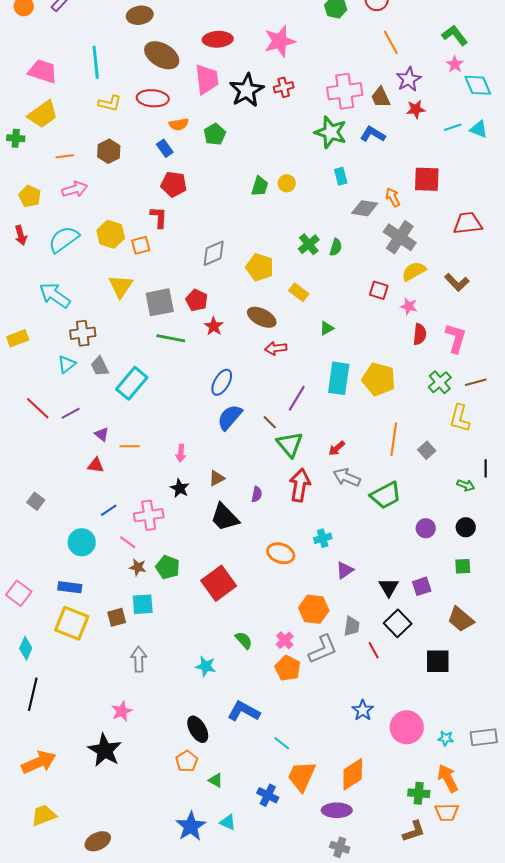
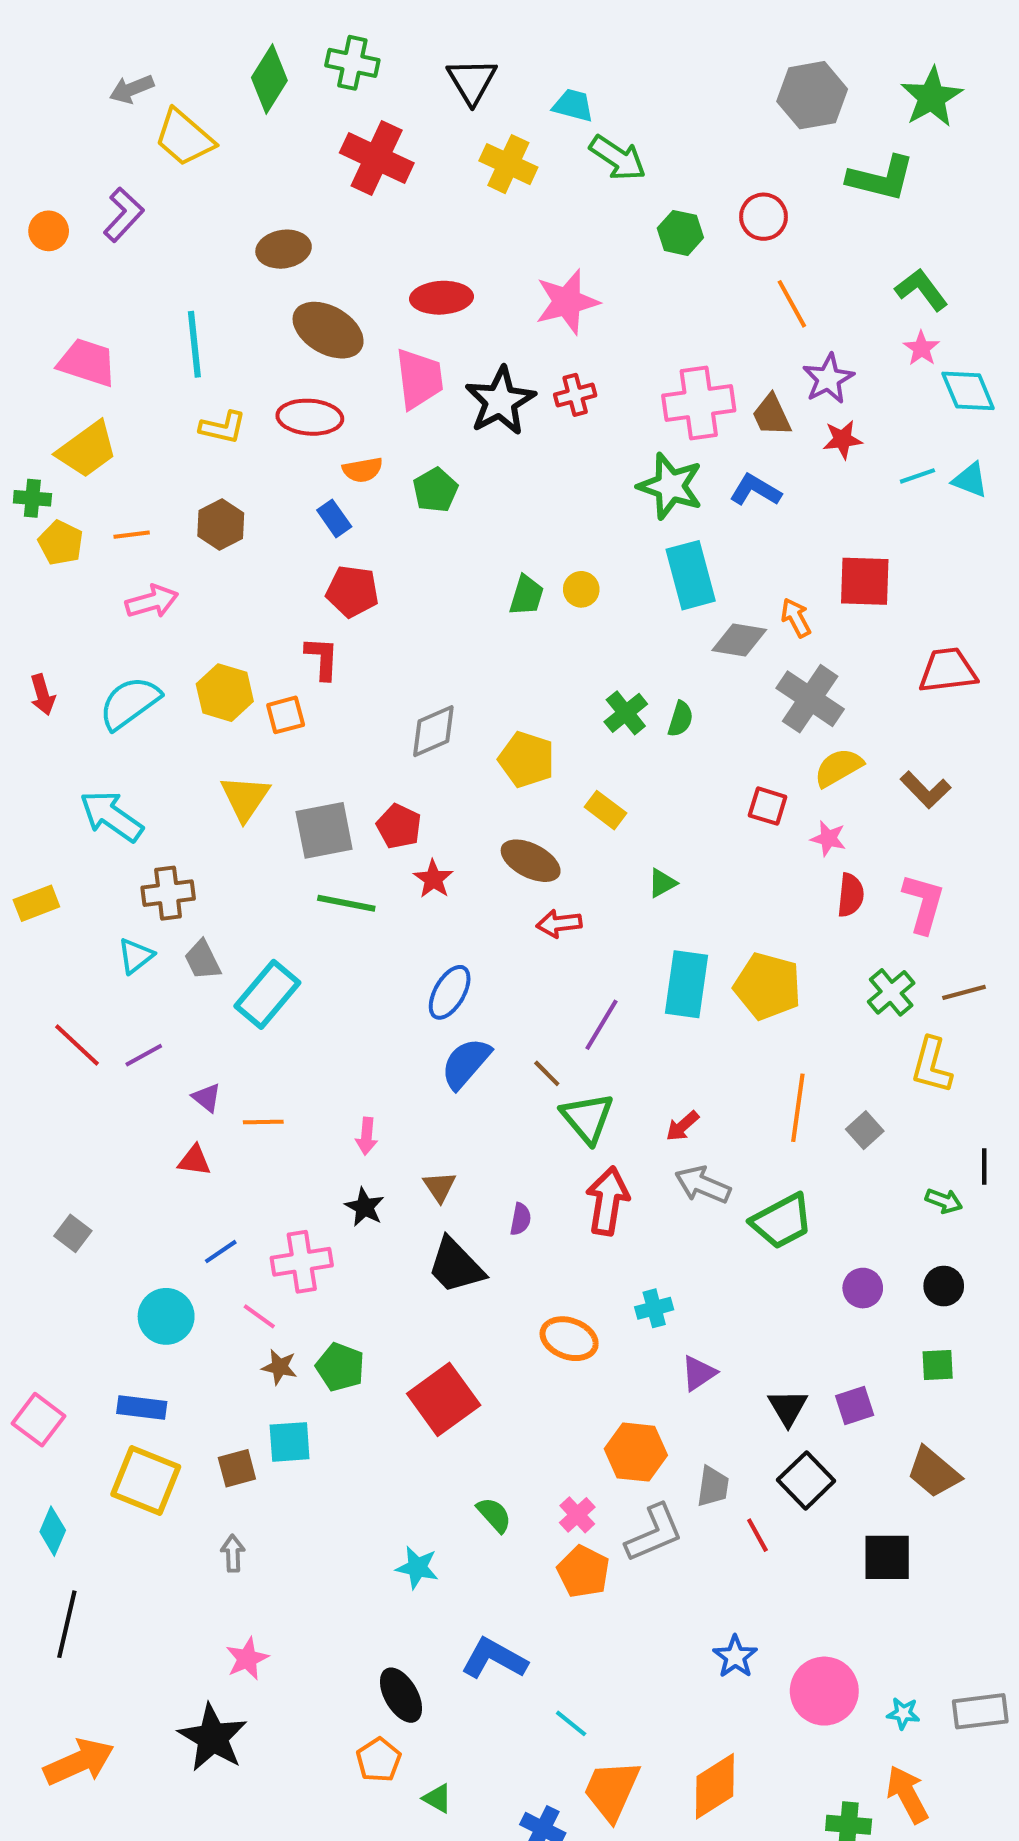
cyan rectangle: (341, 176) -> (691, 575), size x1.8
yellow pentagon: (30, 196) -> (61, 543), moved
brown triangle: (217, 478) -> (439, 1187), turned -36
gray arrow: (139, 659) -> (233, 1553), moved, size x0.7

